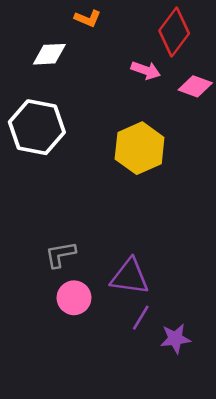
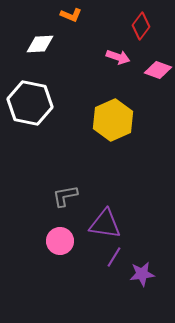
red diamond: (174, 32) -> (141, 26), size x0.7
gray L-shape: (60, 255) -> (65, 196), moved

